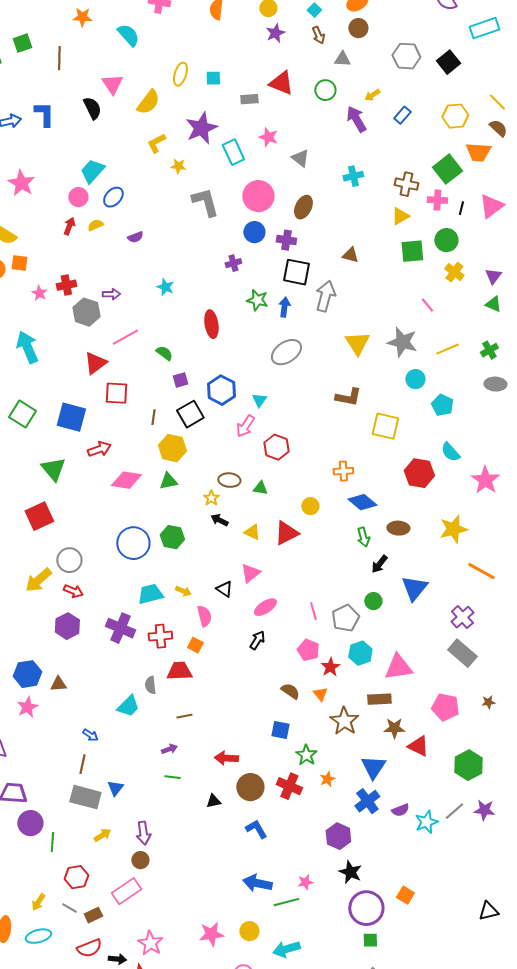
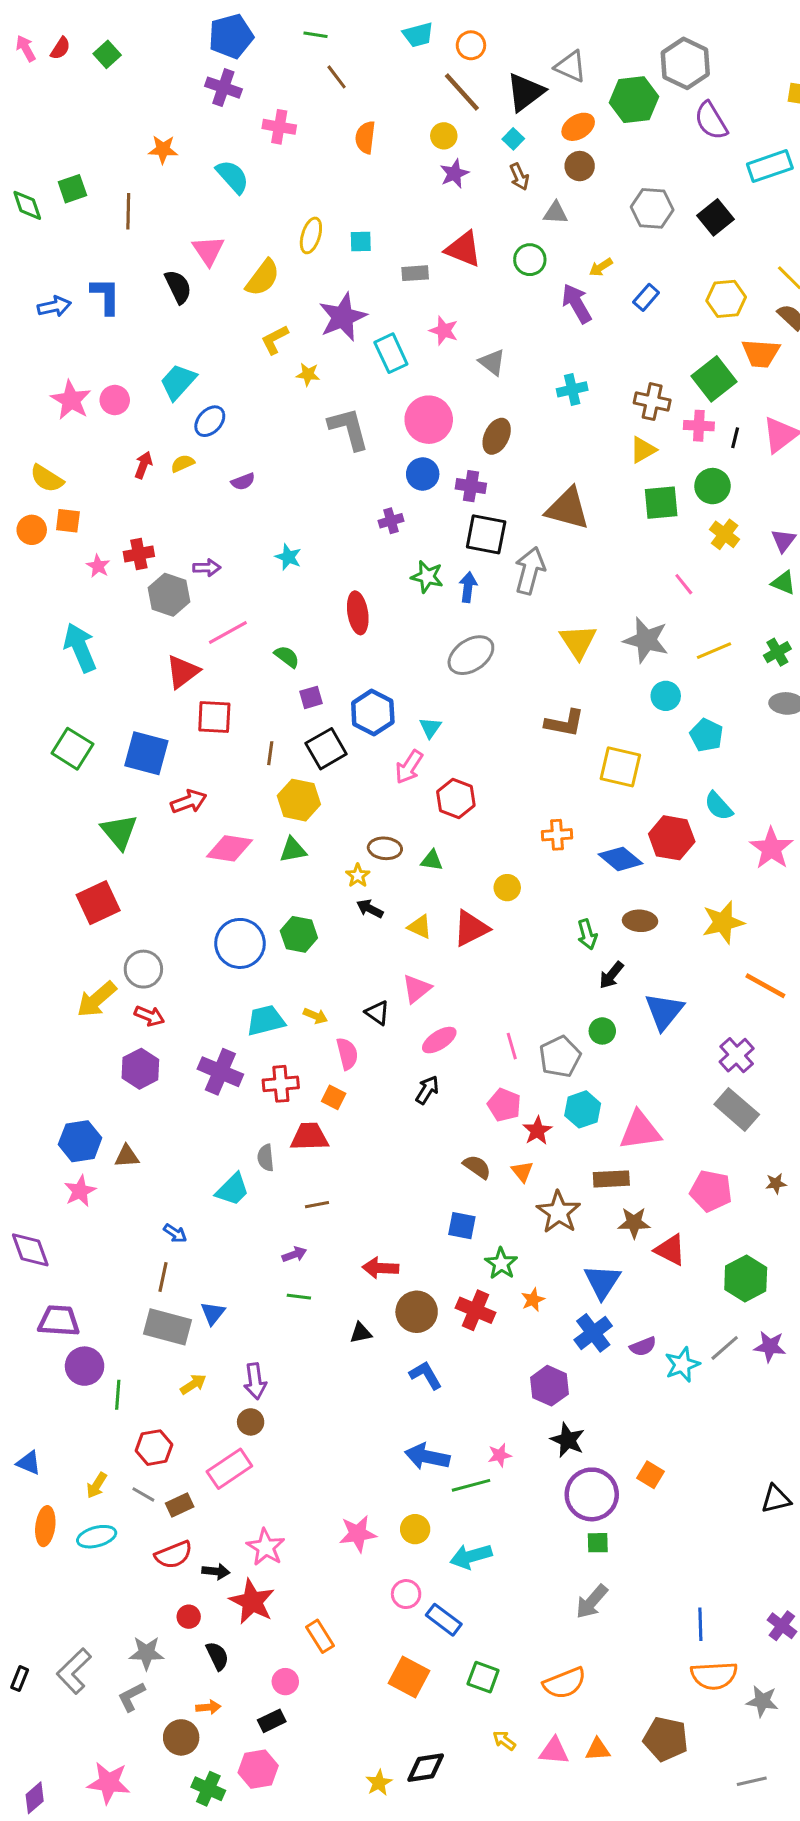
pink circle: (78, 197) -> (115, 400), moved
brown triangle: (350, 255) -> (568, 509), size x1.8
blue diamond: (362, 502) -> (620, 859), moved

